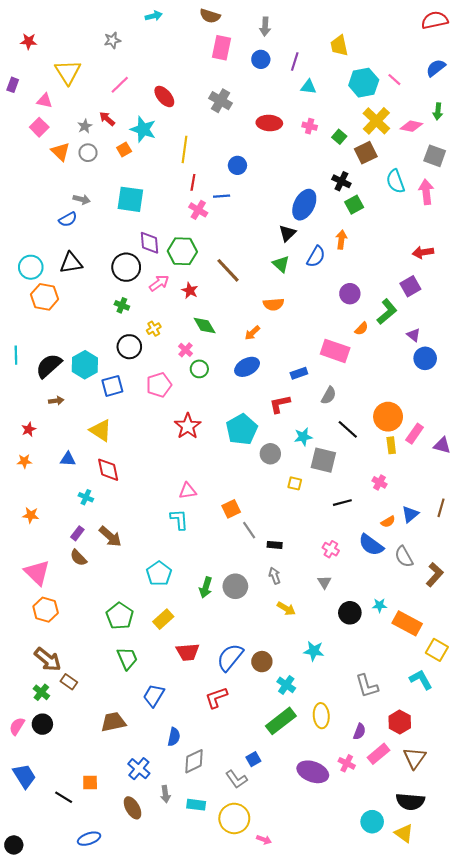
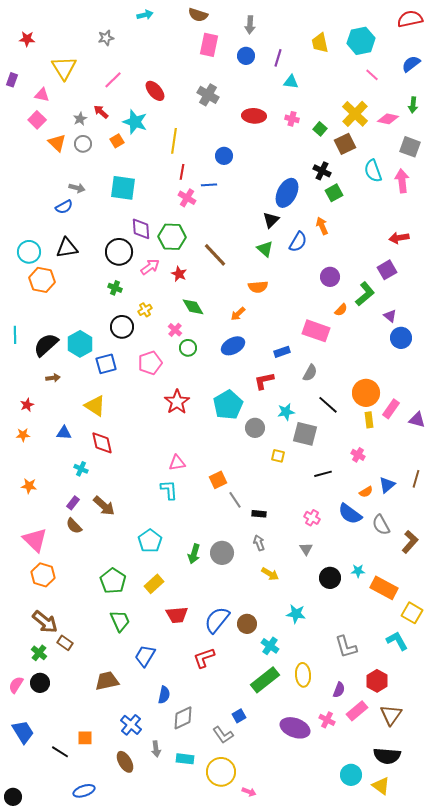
cyan hexagon: (364, 83) -> (361, 41), moved
orange arrow: (341, 240) -> (322, 226), turned -30

